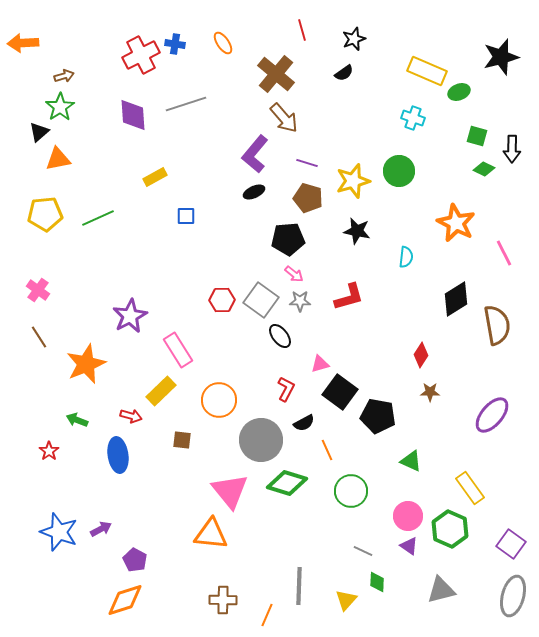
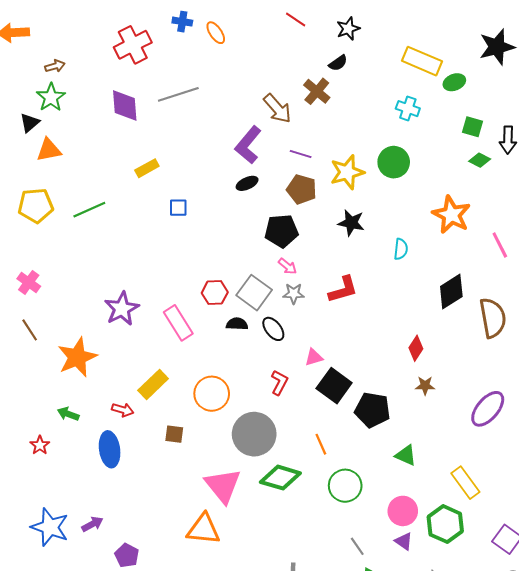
red line: (302, 30) -> (296, 20), turned -40
blue cross: (175, 44) -> (182, 22), moved
brown cross: (276, 74) -> (317, 91), moved, size x0.7
pink rectangle: (178, 350) -> (178, 323), moved
black semicircle: (304, 423) -> (237, 324), moved, turned -150
gray line: (363, 551) -> (357, 546), turned 30

